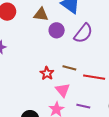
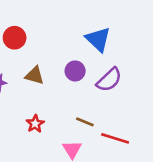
brown triangle: (41, 15) -> (35, 75), moved
red star: (47, 73) -> (35, 124), moved

